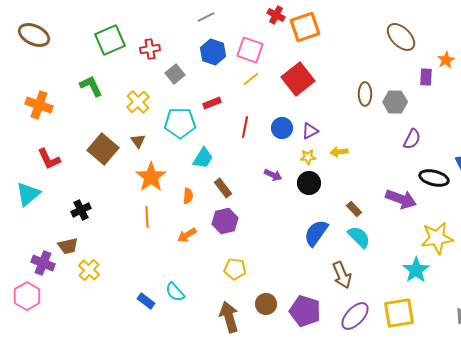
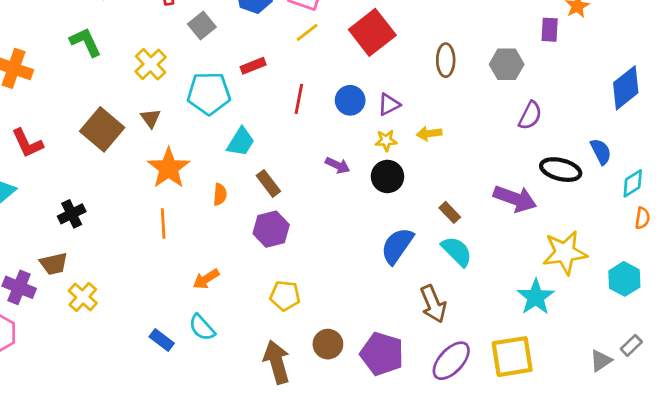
brown ellipse: (365, 94) -> (446, 60), moved
orange arrow: (187, 235) -> (206, 279), moved

